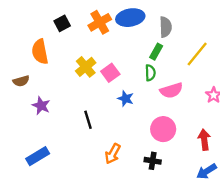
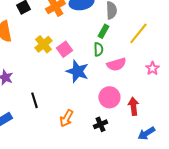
blue star: (126, 99) -> (77, 71), size x1.6
black line: (88, 120) -> (34, 100), moved
red arrow: (204, 140) -> (133, 106), moved
black cross: (153, 161) -> (100, 124), turned -32

